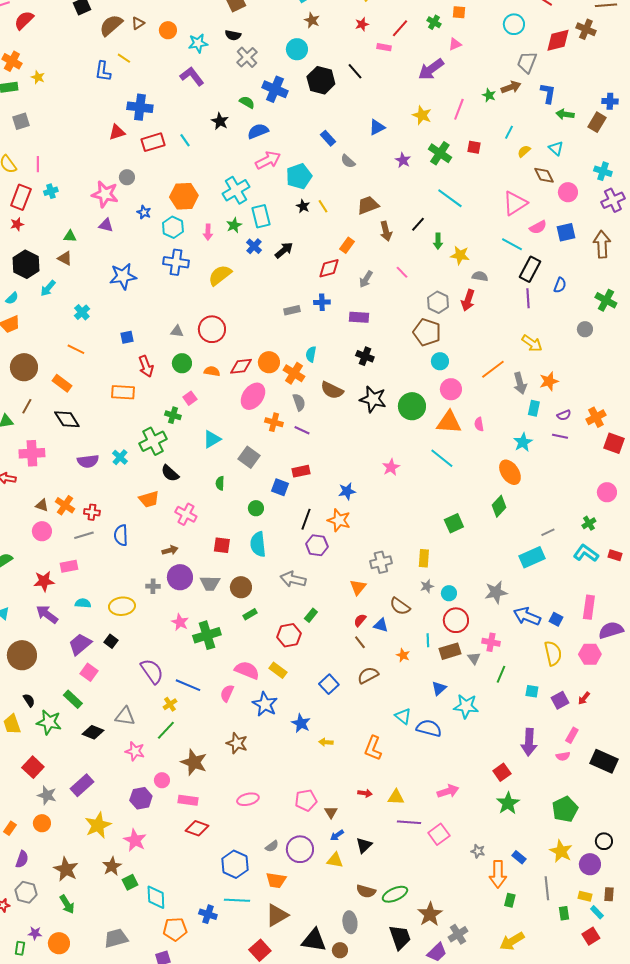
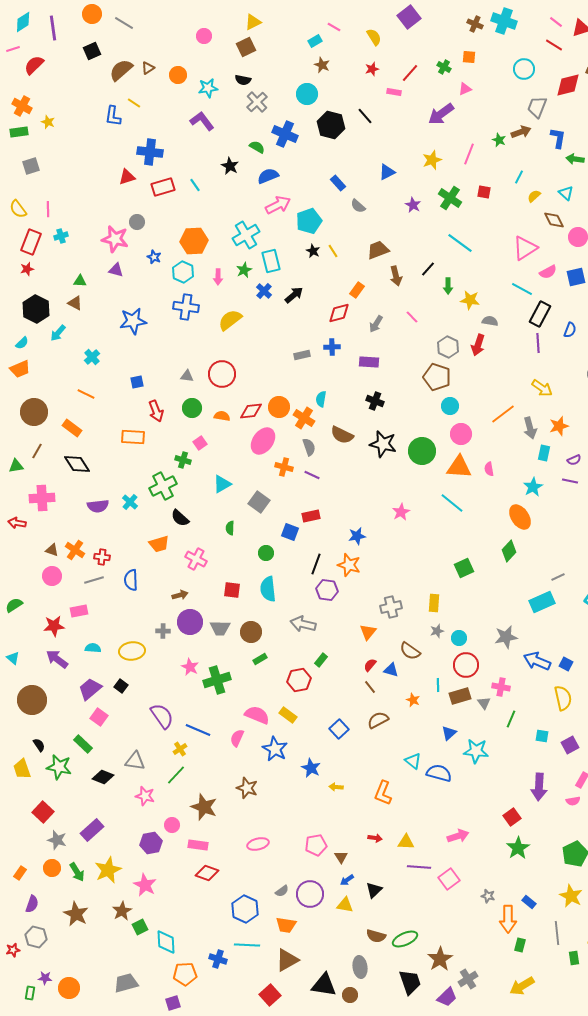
yellow star: (422, 115) -> (432, 160), turned 30
green arrow: (67, 904) -> (77, 872), moved

